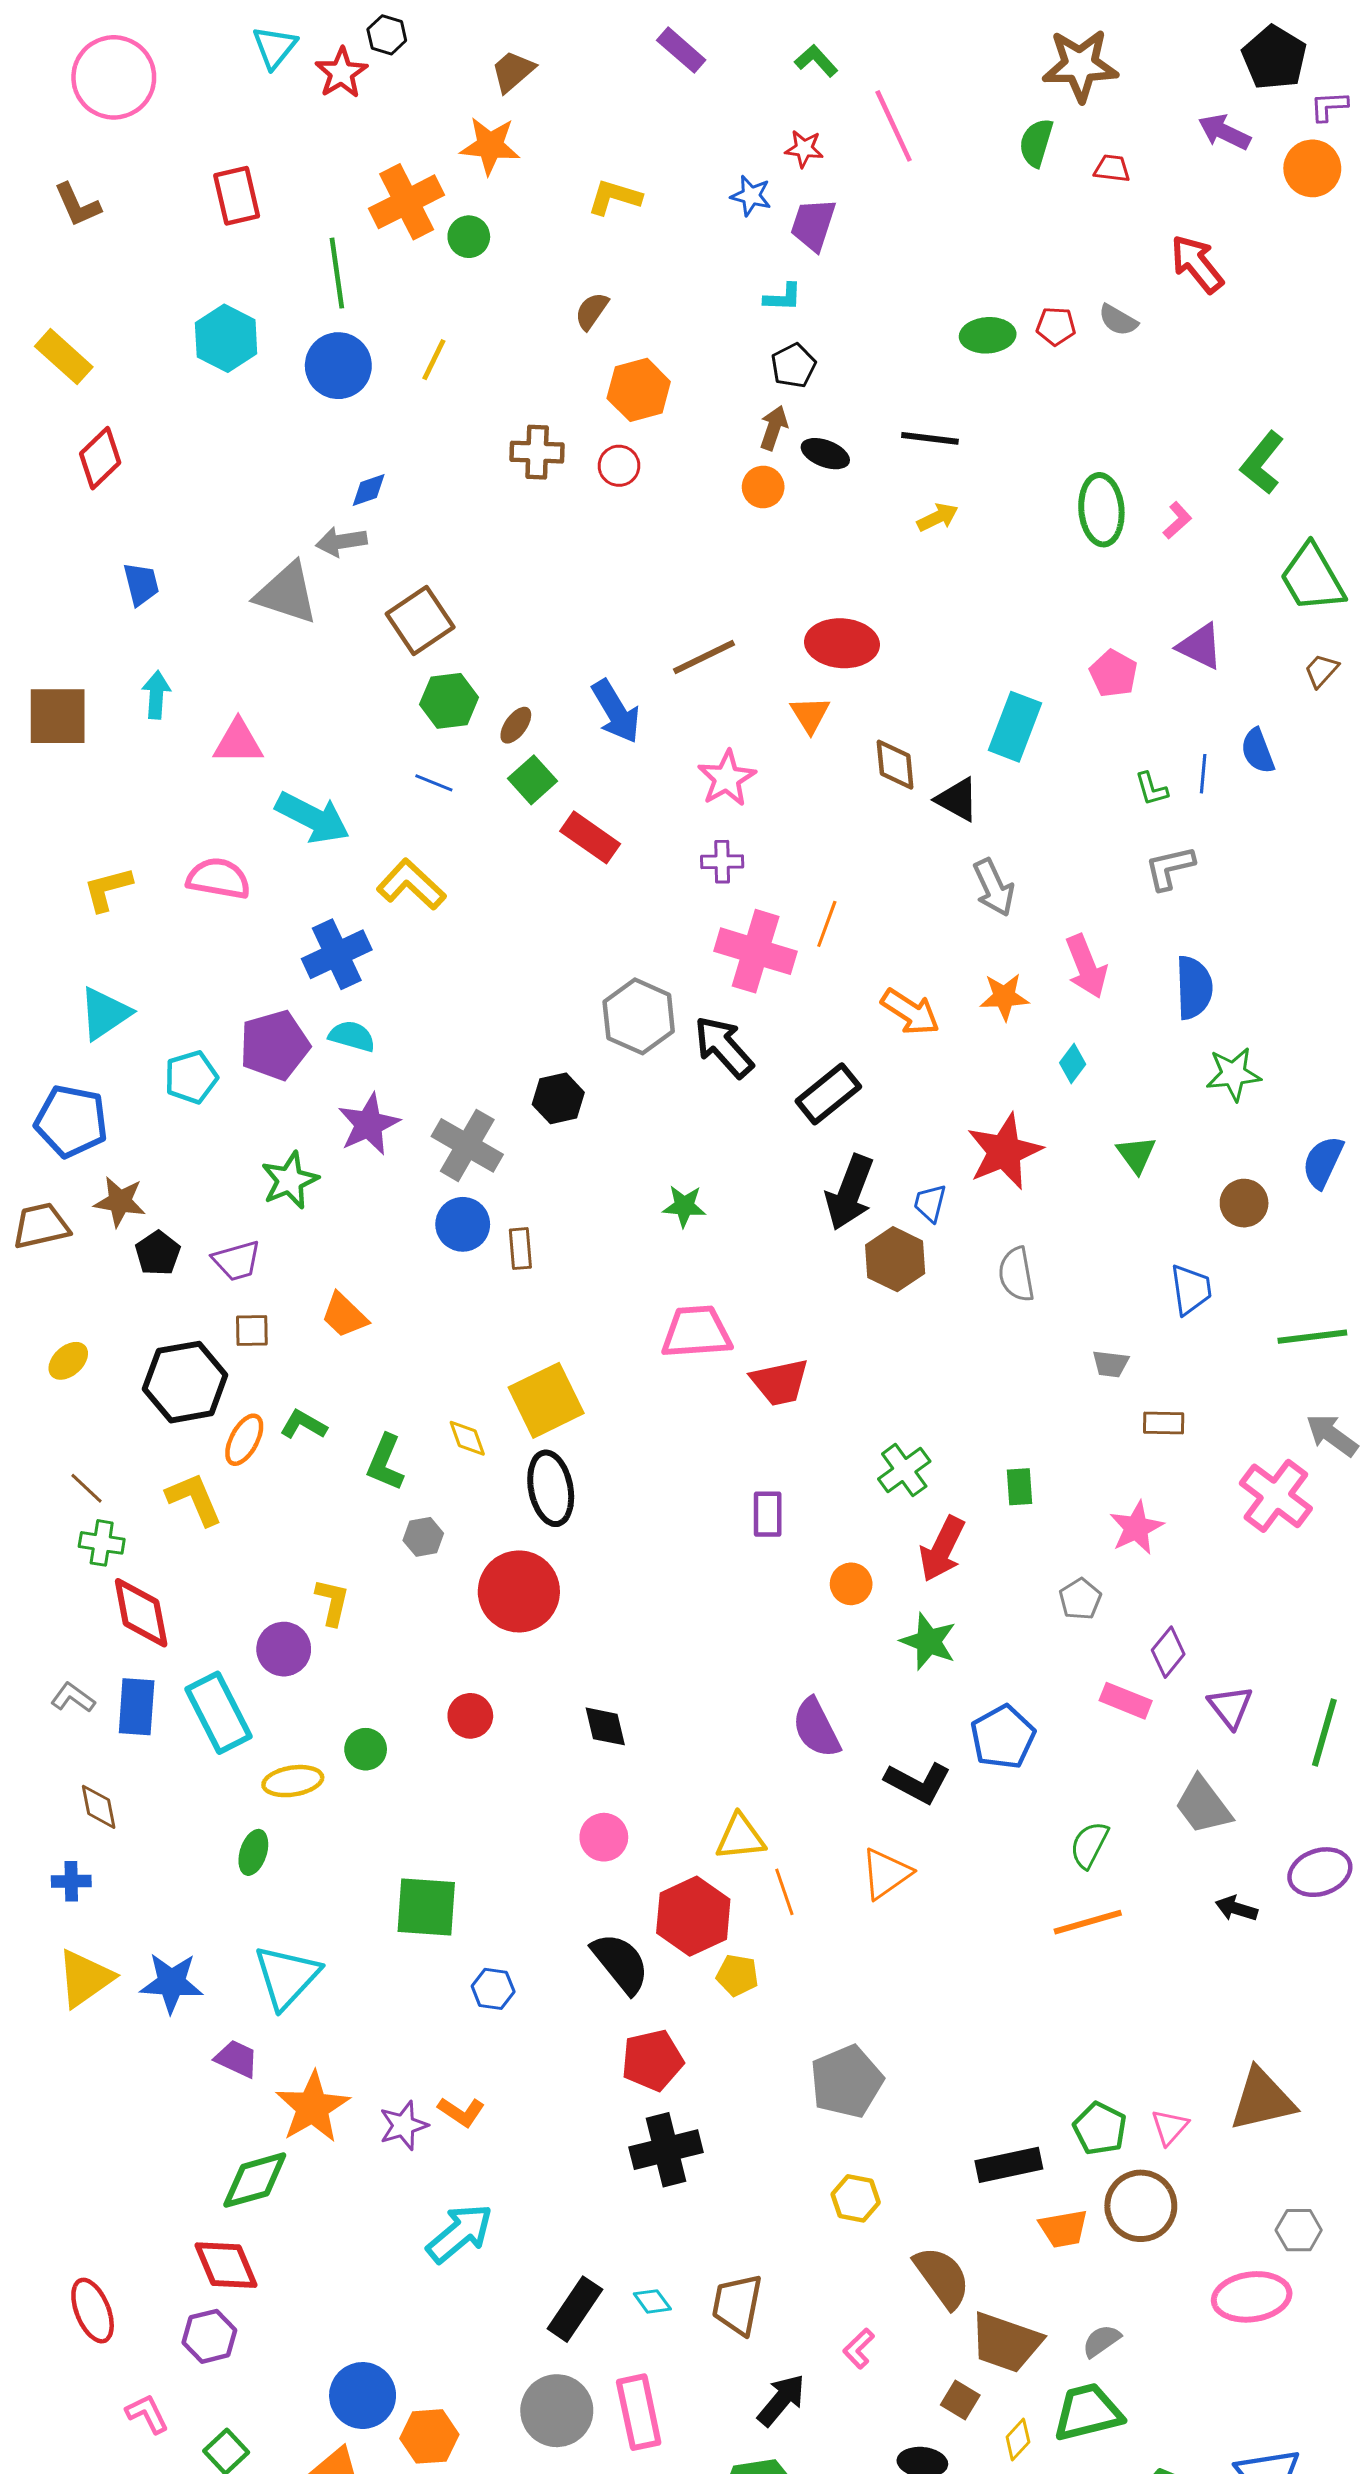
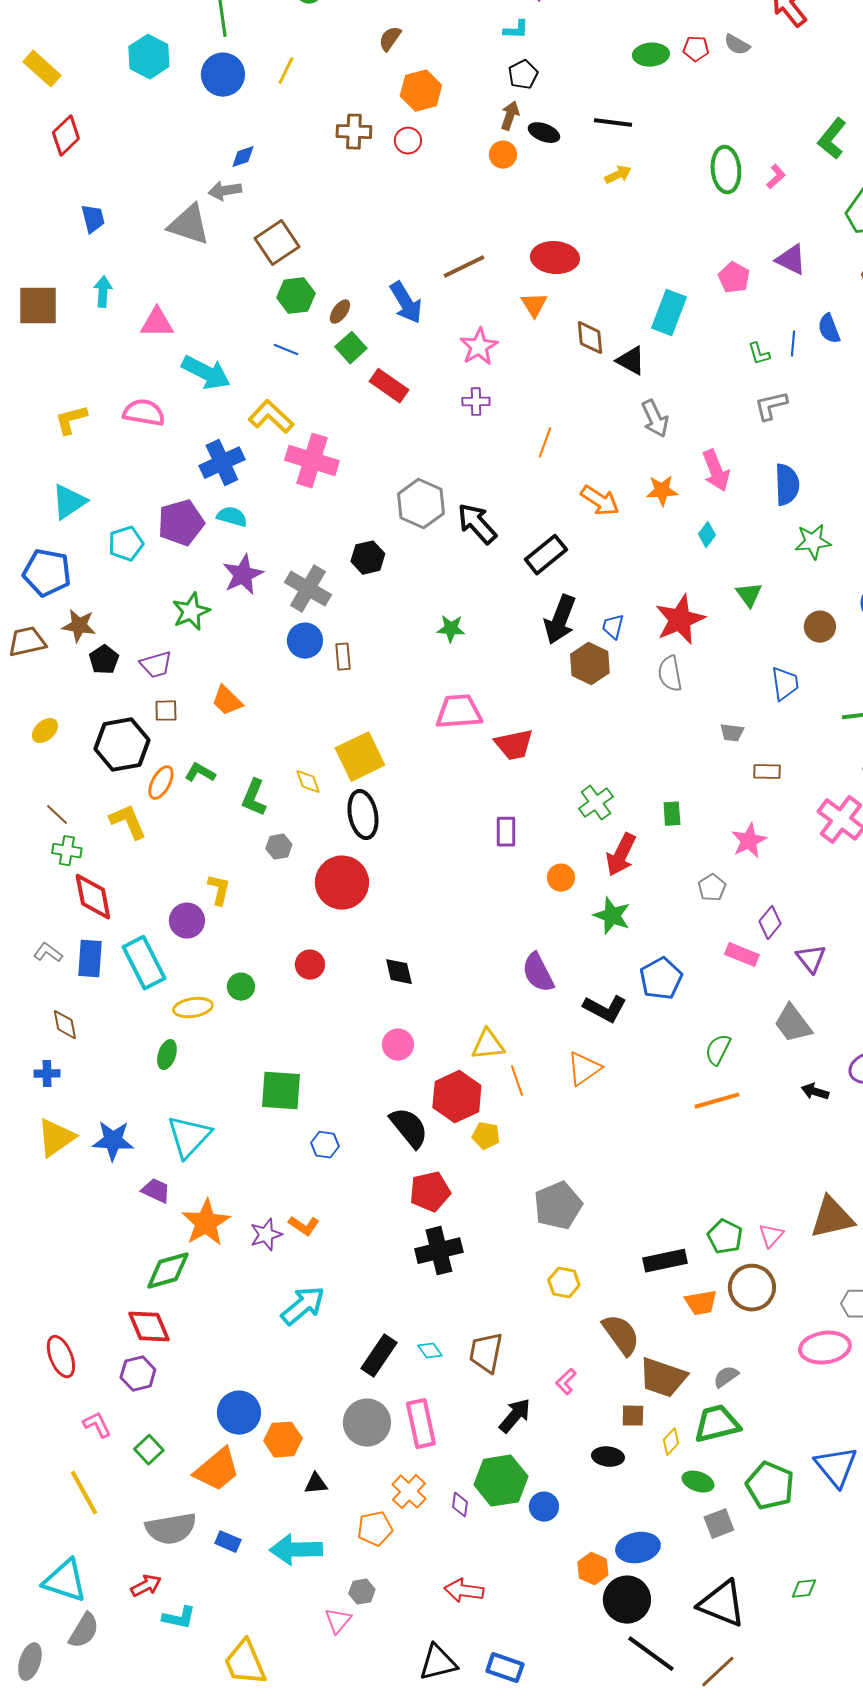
pink cross: (756, 951) -> (312, 461), moved
red star: (1004, 1151) -> (680, 620), moved
brown square: (960, 2400) -> (633, 1416), turned -30

